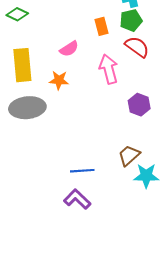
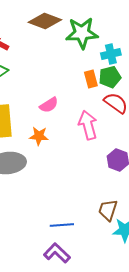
orange rectangle: (102, 26) -> (91, 79), moved
brown trapezoid: (129, 155) -> (108, 210), turned -30

